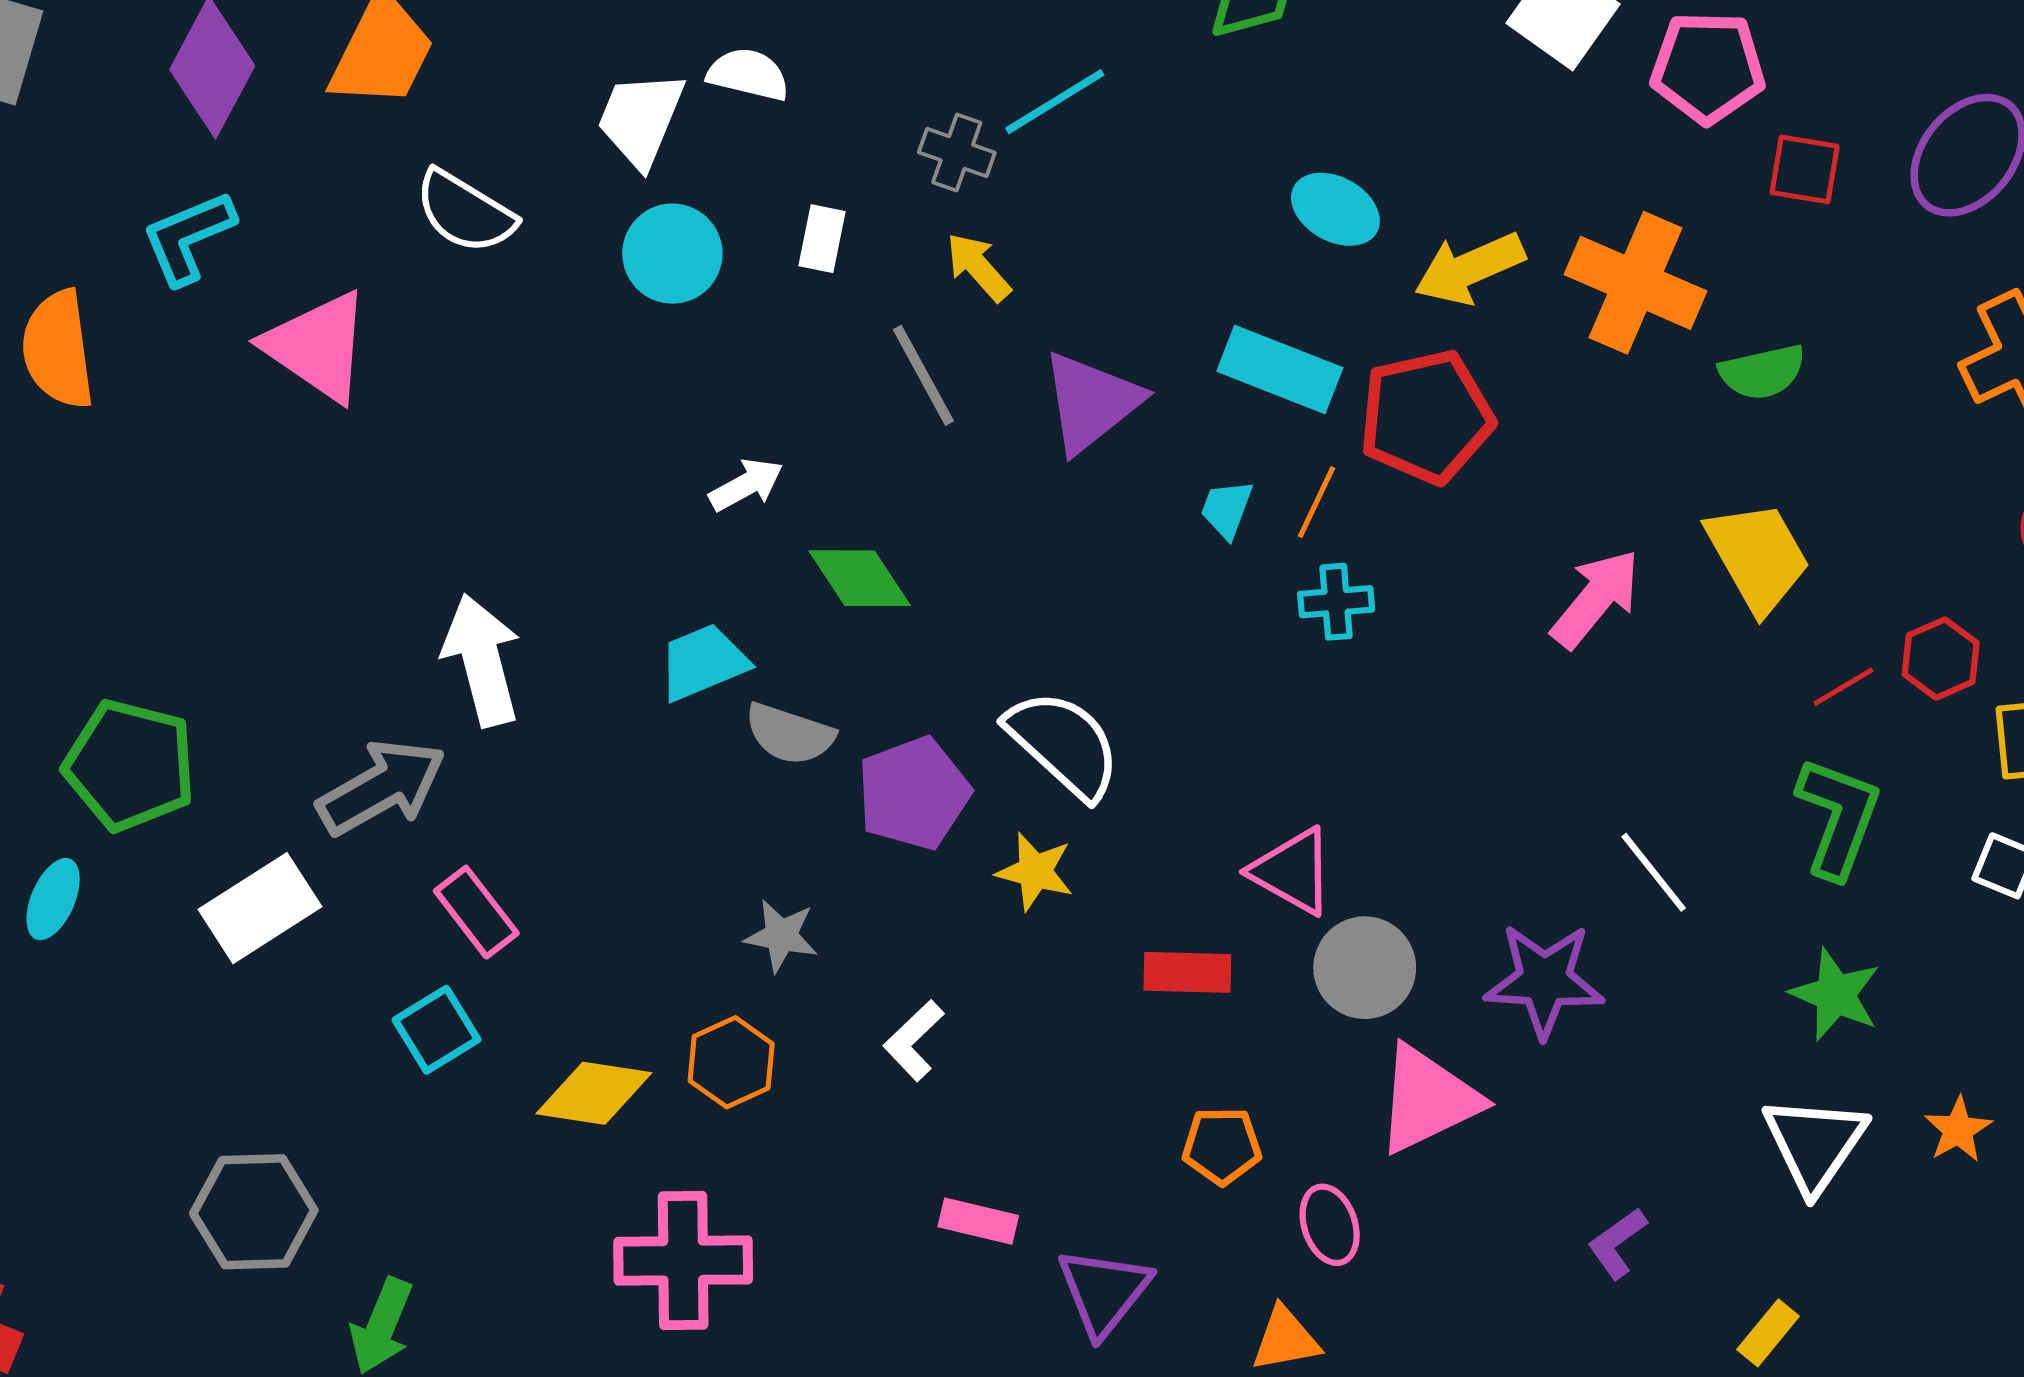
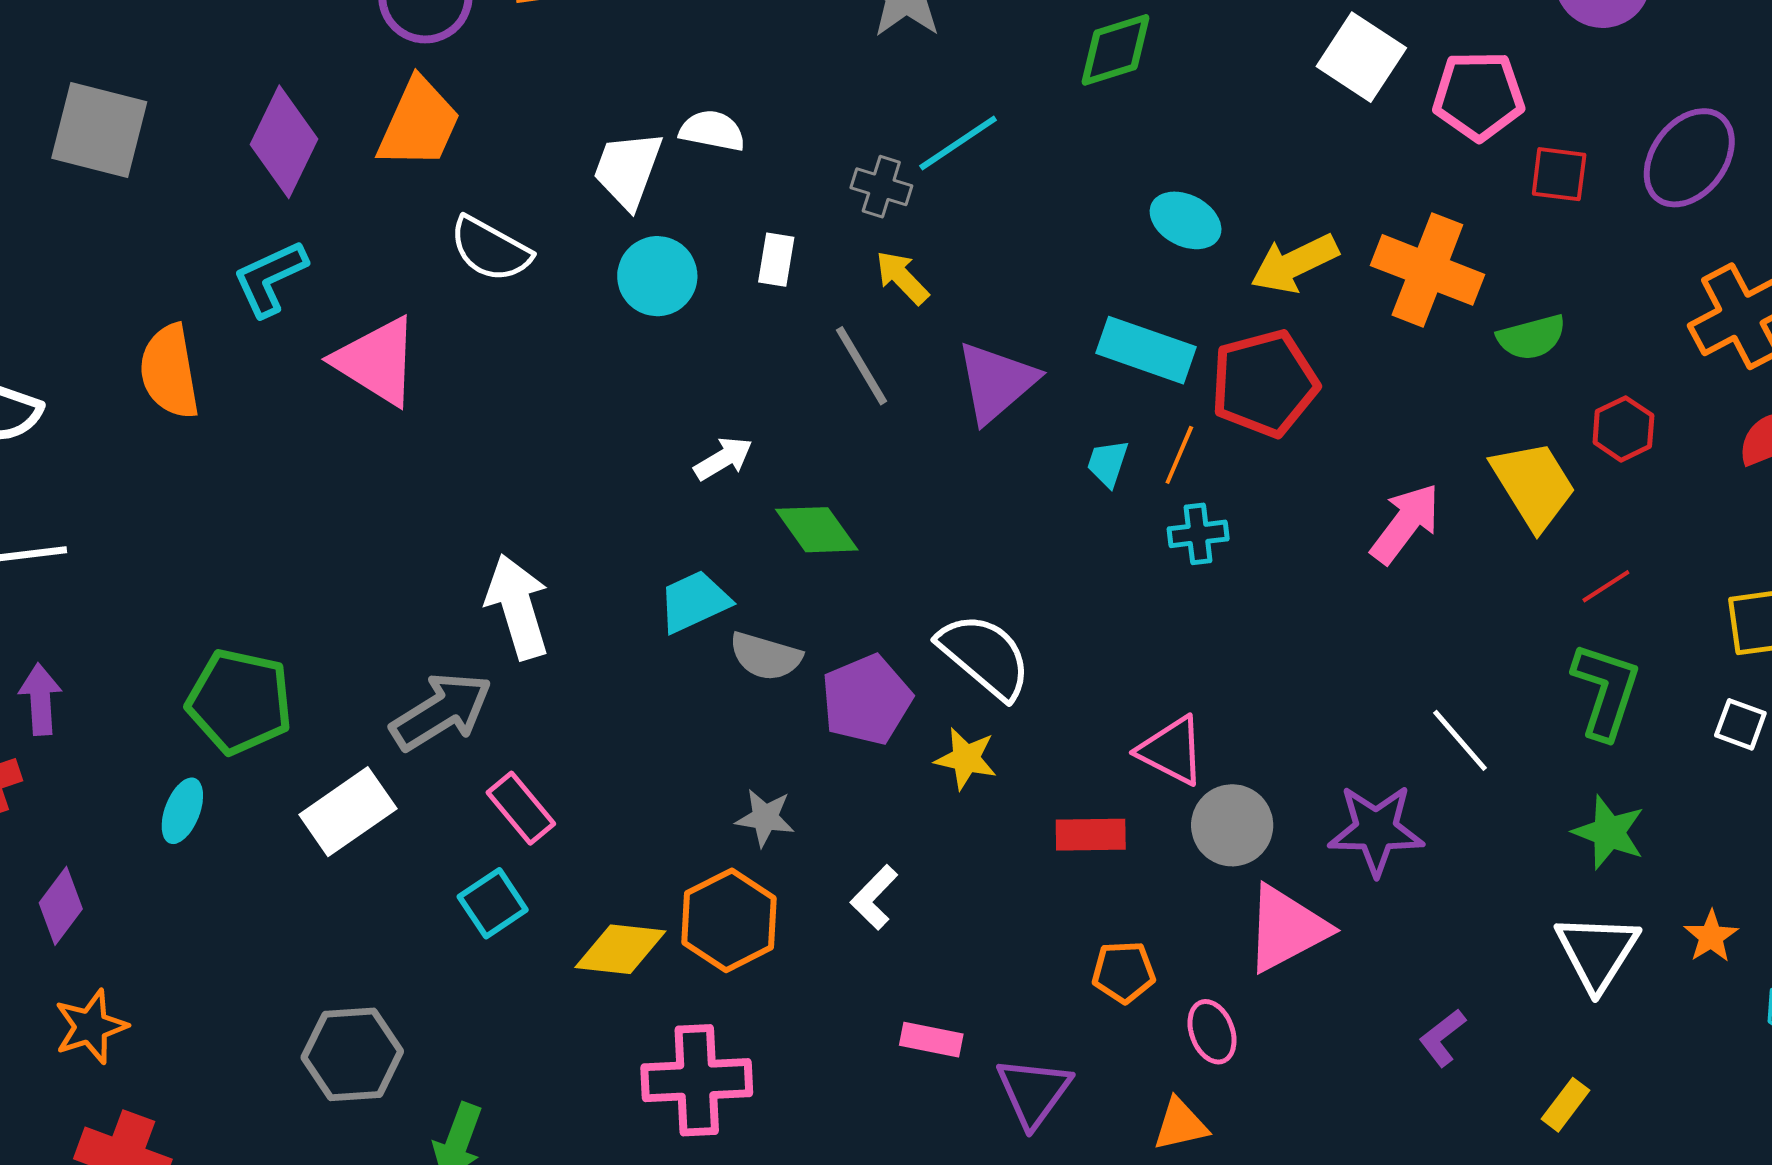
red hexagon: (1941, 659) -> (1623, 429), moved
orange hexagon: (731, 1062) -> (729, 920), size x1.4

